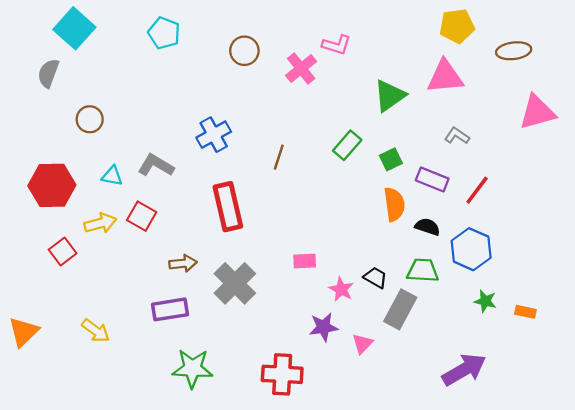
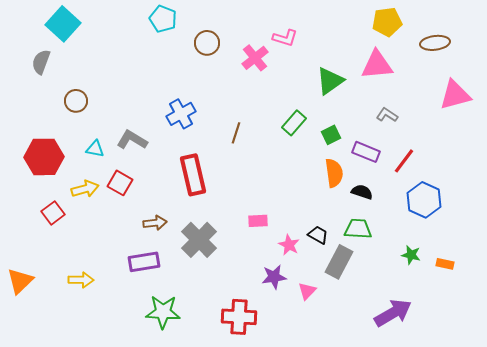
cyan pentagon: (164, 33) -> (163, 19), moved
blue hexagon: (471, 249) -> (424, 200), moved
yellow arrow: (96, 331) -> (81, 280), turned -35

